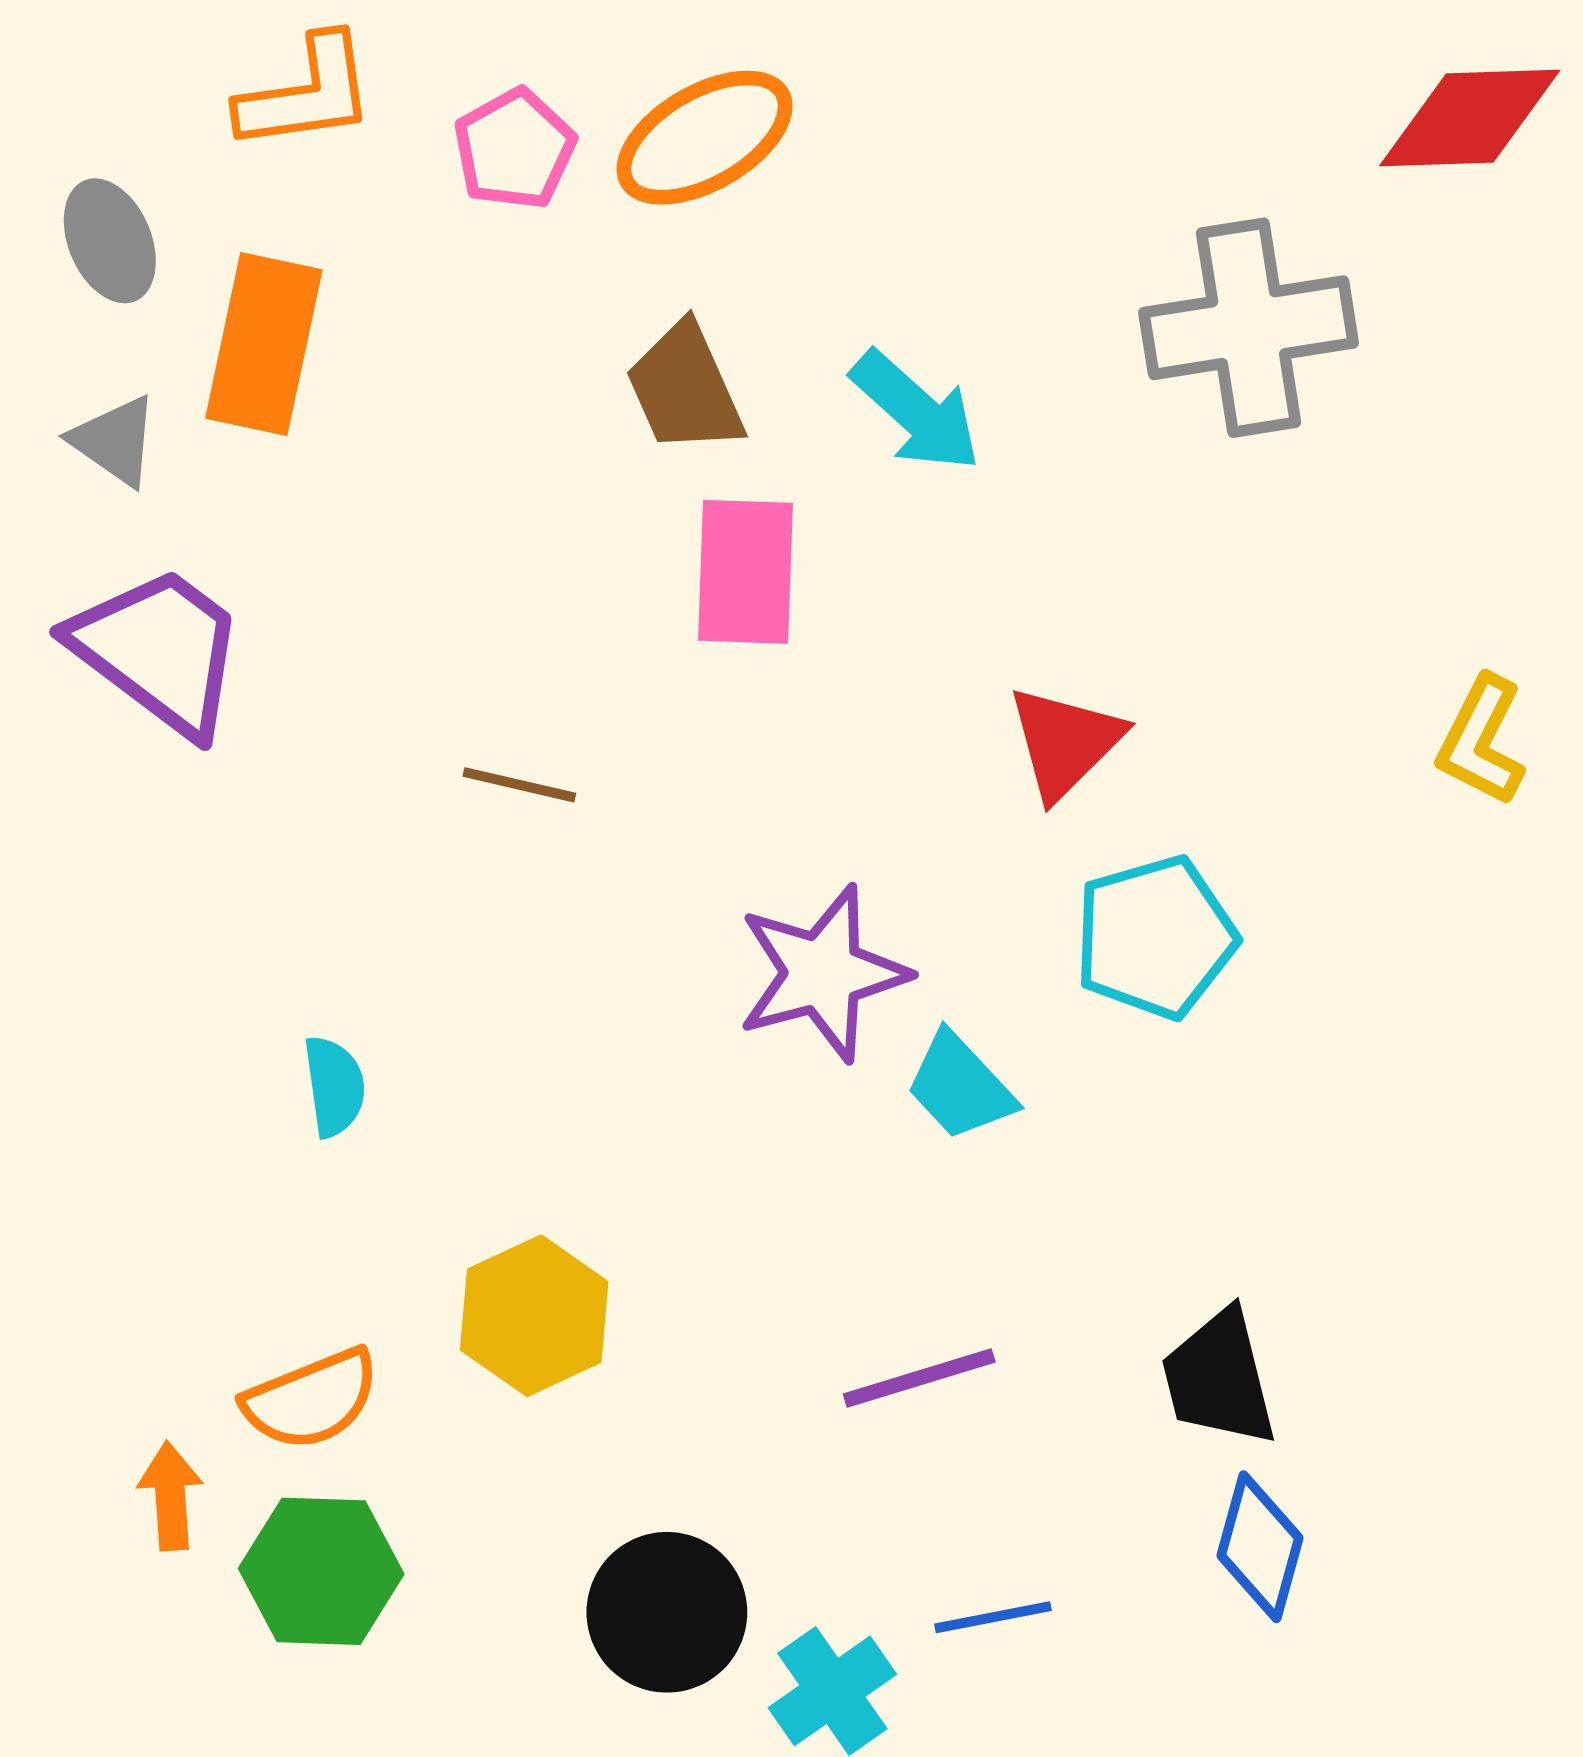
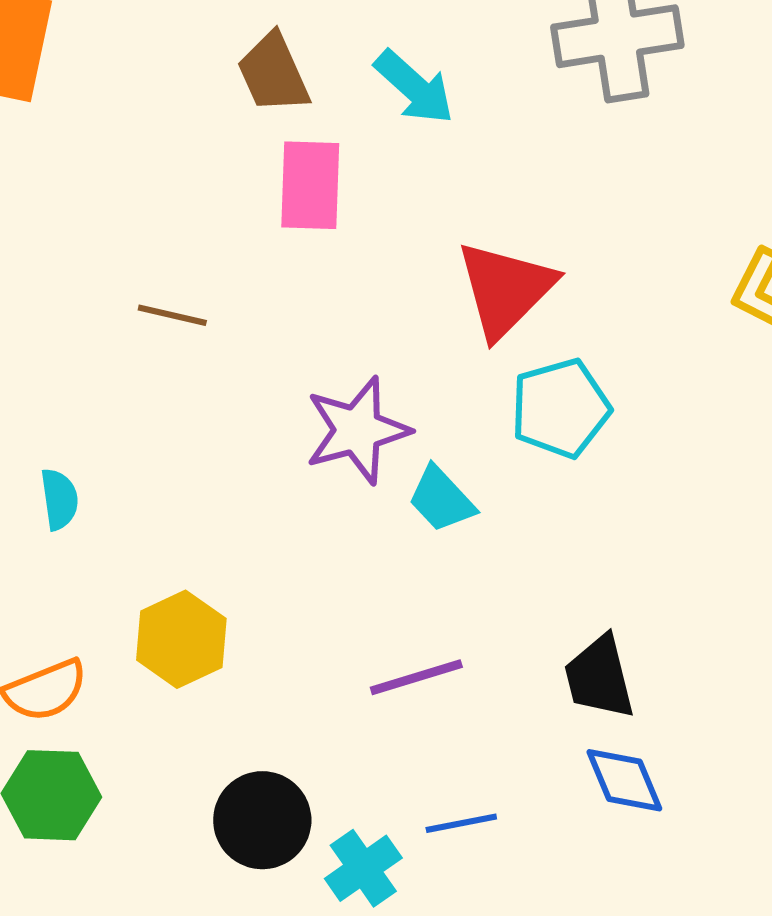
red triangle: (1065, 742) -> (505, 289), size x1.4
blue diamond: (1260, 1547) -> (624, 780), turned -38

